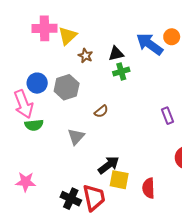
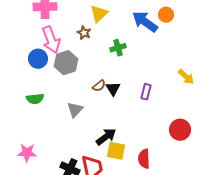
yellow triangle: (68, 36) -> (99, 14), moved
black triangle: (116, 54) -> (113, 89), moved, turned -49
pink arrow: (23, 104) -> (51, 40), moved
purple rectangle: (167, 116) -> (146, 92), moved, turned 35

